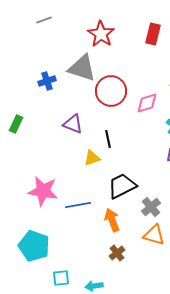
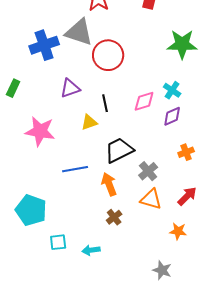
blue cross: (47, 81) -> (44, 45), size x1.6
pink diamond: (147, 103) -> (144, 101), moved
purple triangle: (73, 124) -> (70, 88), turned -40
pink star: (43, 191) -> (40, 131), moved

